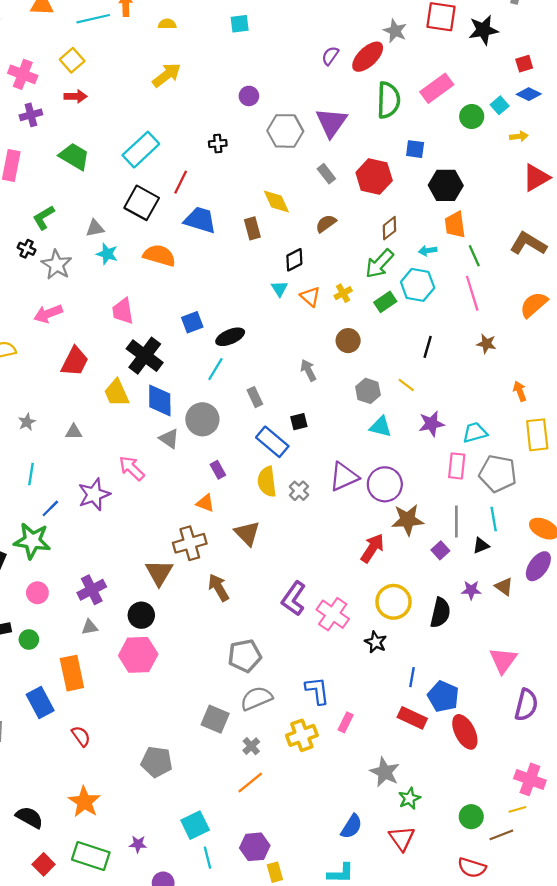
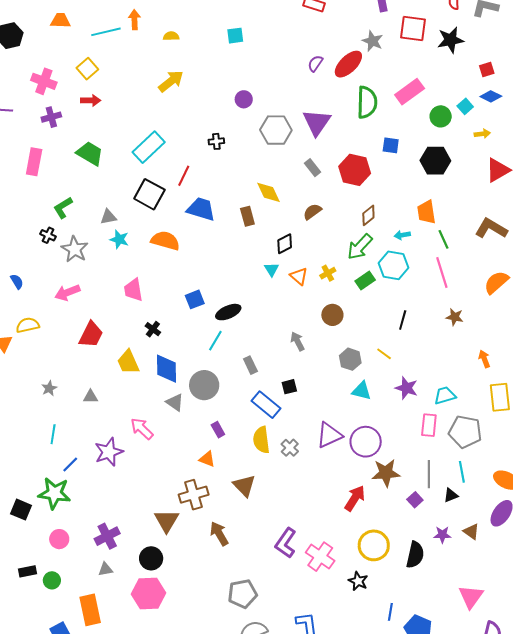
black hexagon: (446, 185) -> (435, 161), moved
black cross: (145, 356) -> (153, 329), size x0.5
purple star: (431, 424) -> (406, 388), turned 30

